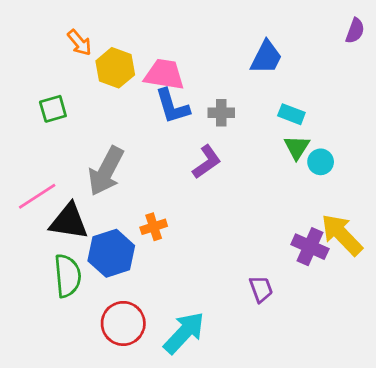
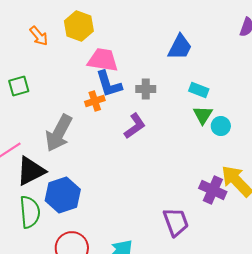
yellow hexagon: (115, 68) -> (79, 26), moved
black triangle: (69, 221) -> (31, 171), turned -36
orange cross: (154, 227) -> (95, 101), moved
purple trapezoid: (261, 289) -> (176, 222), size x1.4

